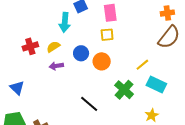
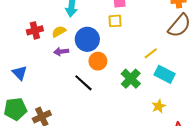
blue circle: (81, 53) -> (87, 39), size x1.5
orange circle: (102, 61) -> (98, 61), moved
black line: (89, 104) -> (83, 83), moved

